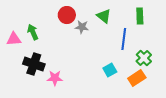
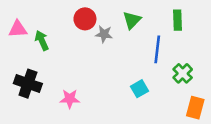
green triangle: (104, 16) -> (132, 20), turned 35
pink triangle: (14, 39) -> (18, 29), moved
black cross: (34, 64) -> (28, 84), moved
orange rectangle: (137, 78) -> (195, 108), moved, turned -42

